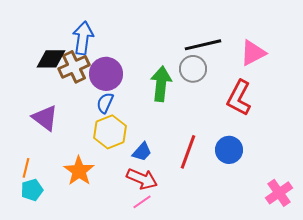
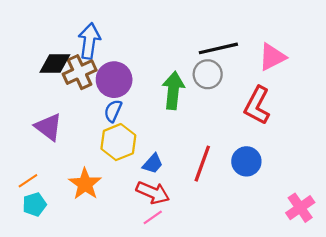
orange line: (26, 168) -> (28, 181), turned 42

